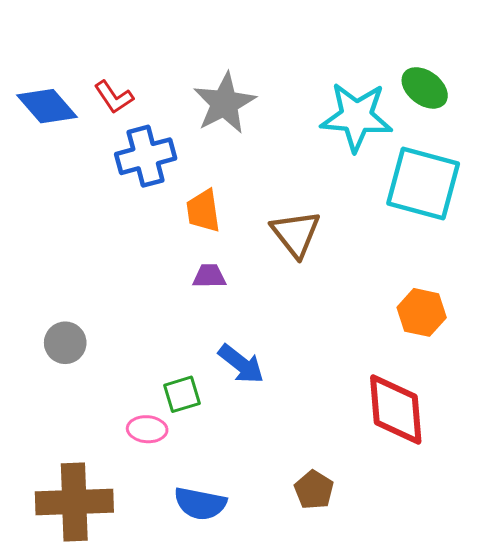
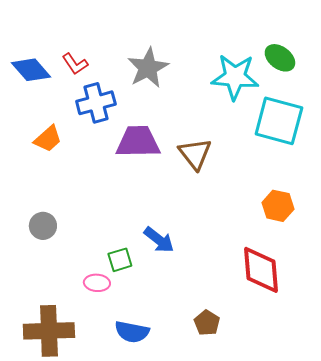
orange trapezoid: (203, 211) -> (48, 139), moved, turned -124
purple trapezoid: (209, 276) -> (138, 142), moved, size x2.0

